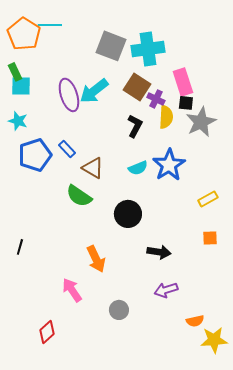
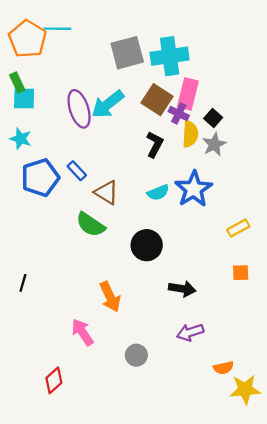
gray square: (111, 46) -> (127, 53), turned -36
pink rectangle: (183, 82) -> (188, 94), moved, turned 32
black square: (186, 103) -> (213, 118), turned 35
gray star: (201, 122) -> (214, 144), moved, size x0.7

